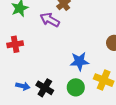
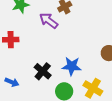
black cross: (45, 88) -> (43, 71), moved

